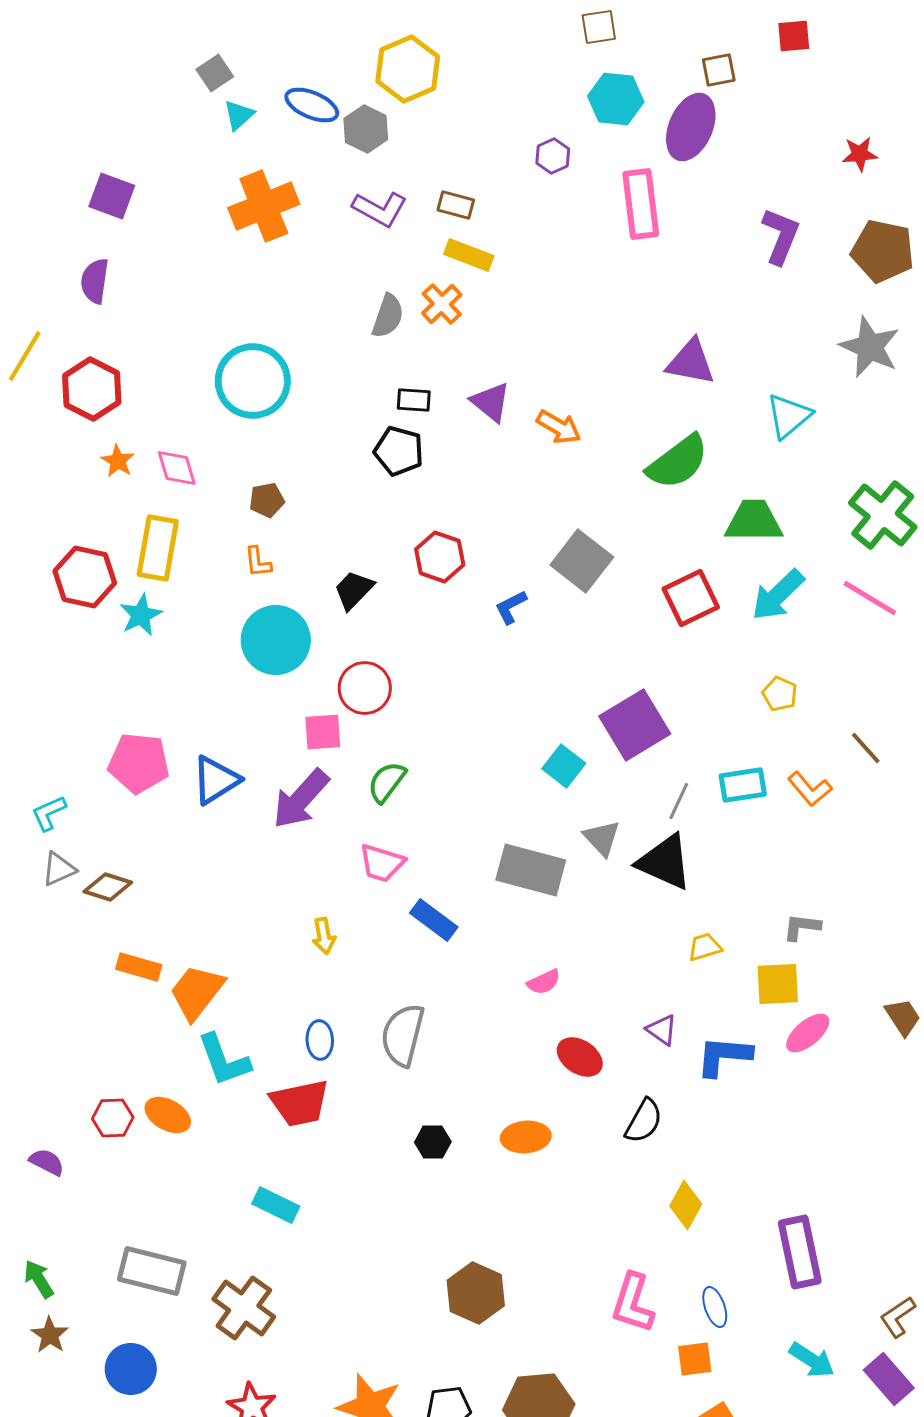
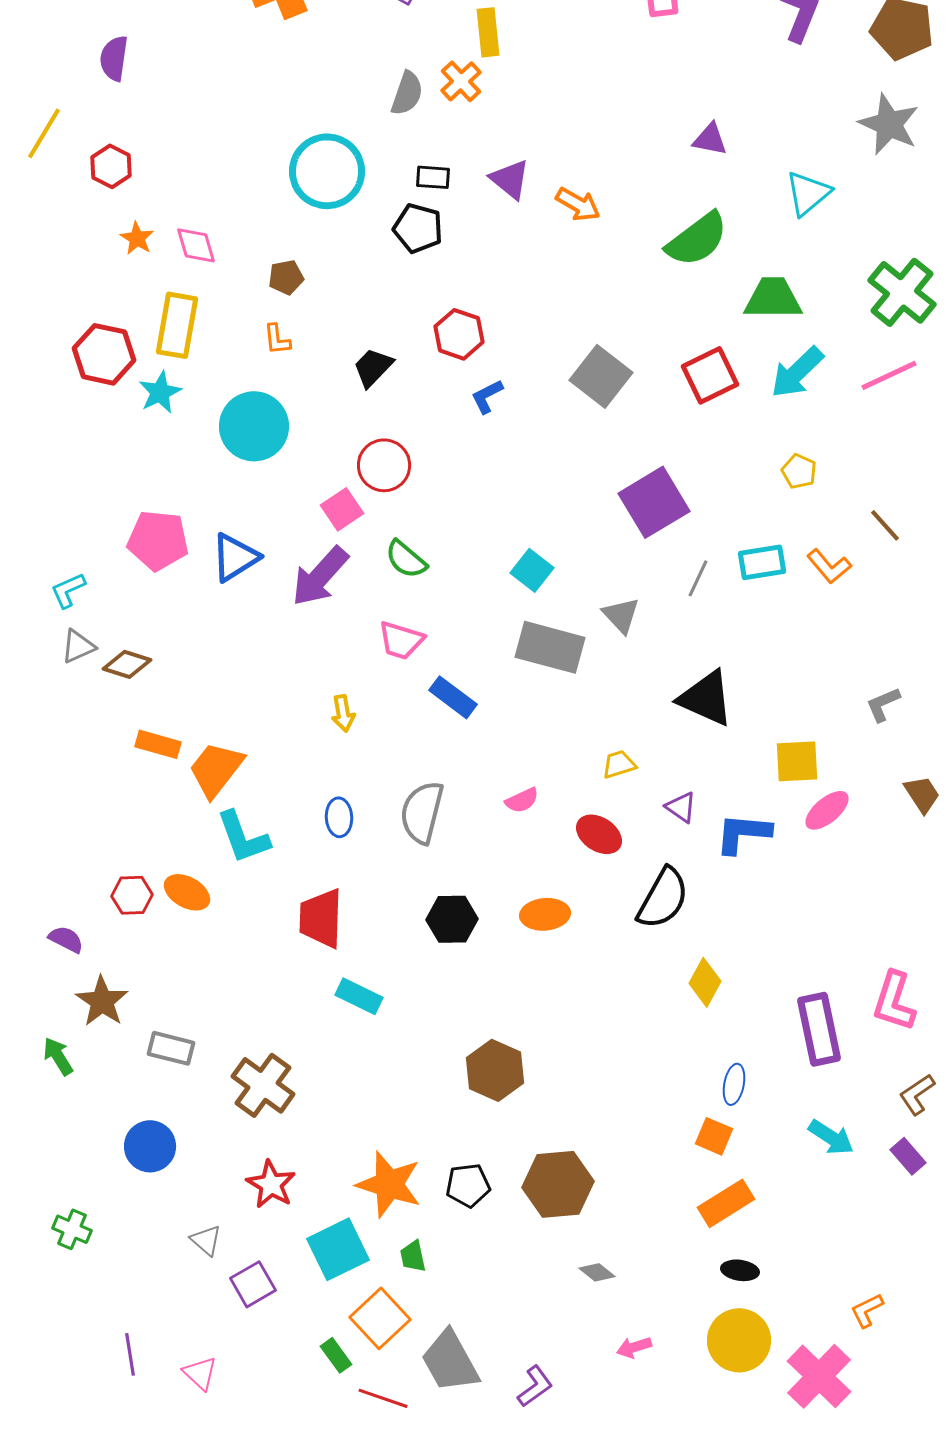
yellow rectangle: (469, 255) -> (488, 32), turned 63
purple triangle: (691, 362) -> (710, 139), size x0.7
cyan circle: (253, 381) -> (327, 171), moved
red hexagon: (92, 389) -> (111, 166), size x0.7
gray square: (582, 561) -> (601, 376), moved
pink line: (870, 598) -> (889, 375), turned -56
blue L-shape: (511, 607) -> (487, 396), moved
cyan circle: (276, 640) -> (254, 426), moved
pink square: (323, 732) -> (342, 509), turned -30
cyan square: (564, 766) -> (532, 570), moved
green semicircle: (387, 782) -> (406, 559), turned -87
black triangle: (665, 862) -> (706, 698), moved
gray L-shape: (802, 927) -> (883, 704), moved, turned -30
yellow trapezoid: (705, 947) -> (619, 764), moved
pink semicircle: (544, 982) -> (522, 800), moved
red trapezoid: (300, 1103) -> (321, 918), moved, turned 104
black semicircle: (644, 1121) -> (663, 898), size x1.4
black hexagon: (433, 1142) -> (452, 919), size x1.4
cyan rectangle: (276, 1205) -> (359, 996), moved
gray rectangle: (152, 1271) -> (171, 1048), size x0.7
pink L-shape: (633, 1303) -> (894, 1001), moved
blue ellipse: (715, 1307) -> (734, 1084), turned 30
brown star: (50, 1335) -> (102, 1001), moved, size x1.4
orange square: (695, 1359) -> (714, 1136), turned 30
purple rectangle: (889, 1379) -> (908, 1156), size x0.7

